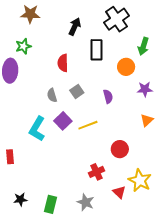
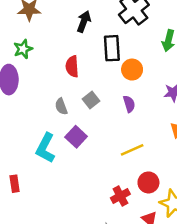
orange circle: (126, 67) -> (132, 70), moved
yellow line: (88, 125) -> (132, 150), moved
red circle: (120, 149) -> (148, 182), moved

